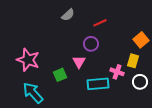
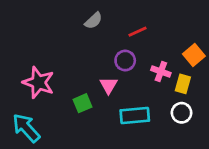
pink cross: (117, 72) -> (161, 72), moved
white circle: (140, 82) -> (182, 113), moved
cyan arrow: (33, 93) -> (26, 128), moved

